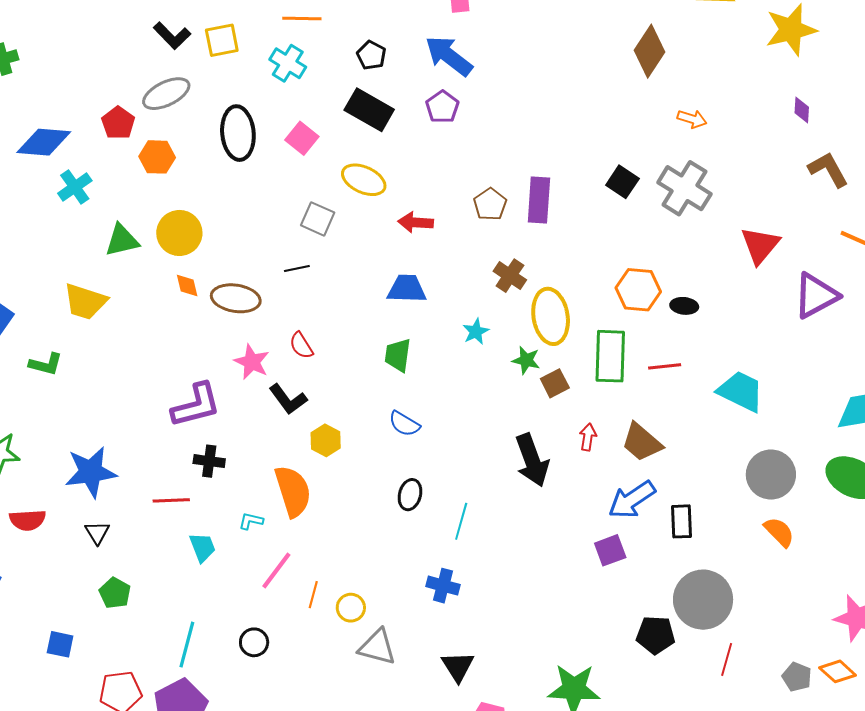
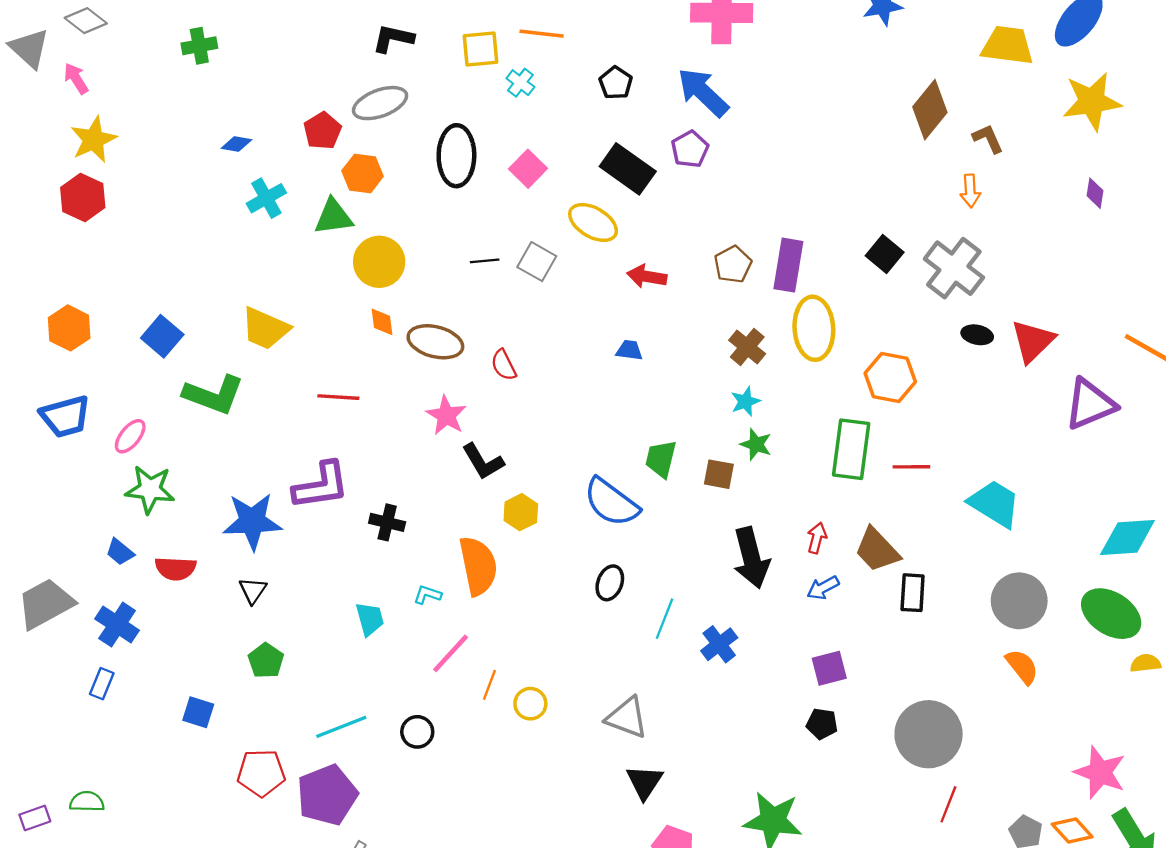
black L-shape: (172, 36) -> (393, 38), turned 141
yellow square: (222, 40) -> (480, 49), moved
cyan cross: (288, 63) -> (520, 83), size x0.7
black rectangle: (369, 110) -> (628, 169), moved
orange arrow: (692, 119) -> (970, 191), turned 64
blue diamond: (44, 142) -> (236, 144), size x0.5
brown L-shape: (828, 170) -> (988, 139), moved, size x0.7
green triangle: (122, 240) -> (333, 217), moved
black line: (297, 269) -> (485, 261), moved
blue trapezoid: (407, 289) -> (629, 350), size x0.6
black ellipse: (684, 306) -> (977, 335), moved
yellow ellipse: (551, 316) -> (814, 328), moved
cyan star: (476, 332) -> (745, 401), moved
red semicircle: (301, 345) -> (504, 365), moved
green trapezoid: (398, 355) -> (661, 459), moved
green L-shape: (46, 364) -> (214, 395), size x1.6
brown square: (555, 383) -> (719, 474), moved, turned 32
purple L-shape: (196, 405) -> (321, 486), moved
blue semicircle: (404, 424) -> (611, 502), size x1.6
red line: (171, 500) -> (338, 397), moved
blue arrow: (632, 500) -> (823, 588), moved, size x0.6
black rectangle: (681, 521) -> (913, 593), moved
blue cross: (443, 586) -> (719, 644), moved, turned 32
black pentagon: (656, 635) -> (822, 724), moved, size x0.7
cyan line: (187, 645) -> (341, 727), turned 48
gray triangle: (377, 647) -> (627, 718), moved

